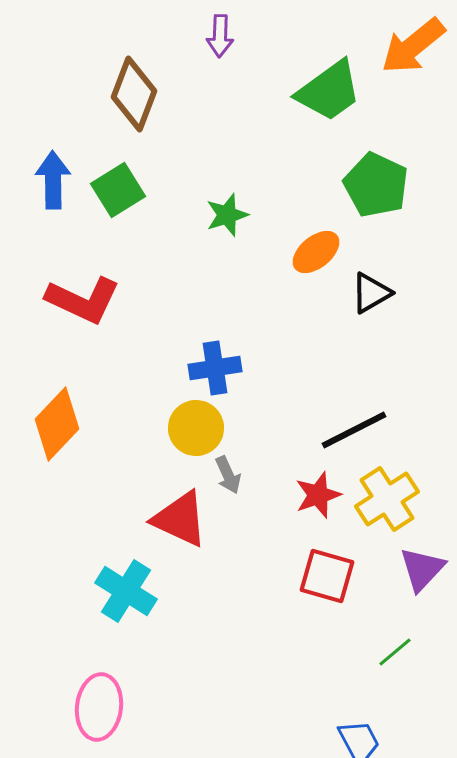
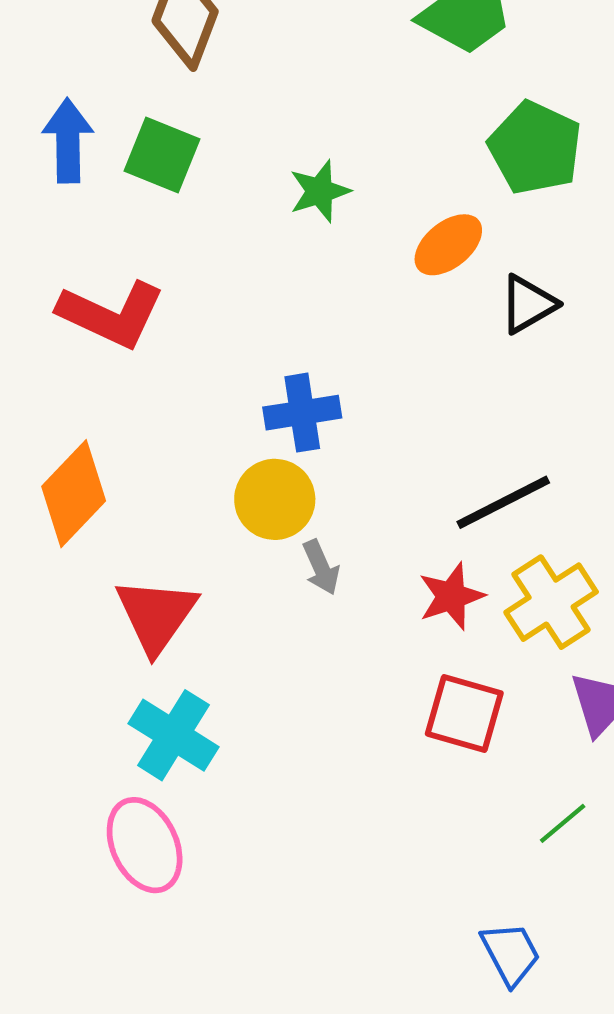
green square: (118, 190) -> (162, 155), turned -36
red triangle: (180, 519) -> (156, 615), moved, turned 40
pink ellipse: (99, 707) -> (145, 845), moved, turned -32

